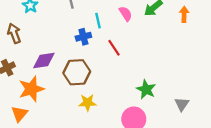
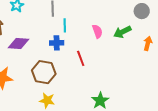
cyan line: (98, 21) -> (65, 25), moved
purple diamond: (44, 61) -> (18, 44), moved

